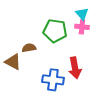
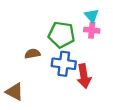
brown triangle: (13, 62) -> (15, 92), moved
blue cross: (53, 80) -> (64, 64), moved

